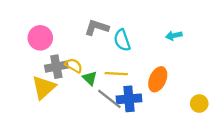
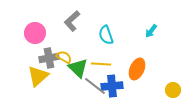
gray L-shape: (97, 27) -> (72, 21), moved, turned -60
cyan arrow: (174, 36) -> (151, 31), turned -40
green triangle: (90, 78) -> (78, 68), size x1.5

